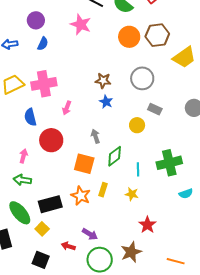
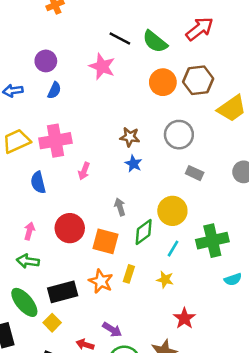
yellow circle: (137, 125) -> (172, 211), moved, size x1.5
red circle: (51, 140) -> (70, 228), moved
cyan line: (138, 169) -> (173, 249), turned 32

